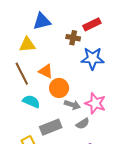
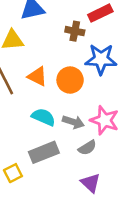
orange circle: (59, 88) -> (70, 80), moved
cyan semicircle: (31, 101) -> (43, 117), moved

